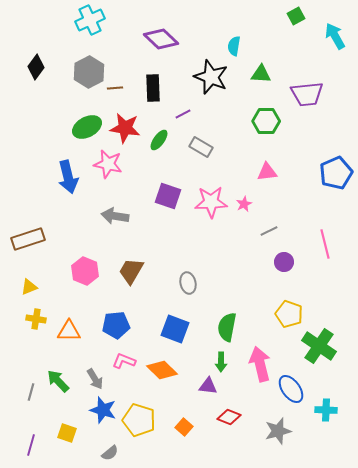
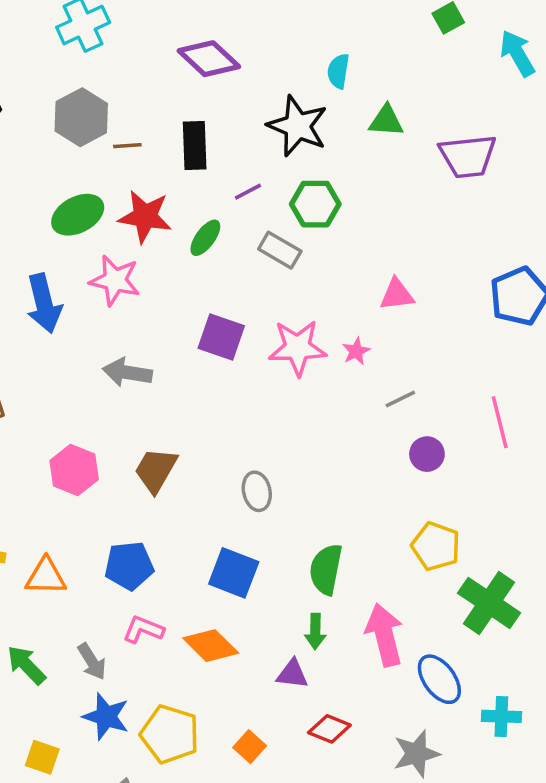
green hexagon: (266, 121) -> (315, 204), moved

